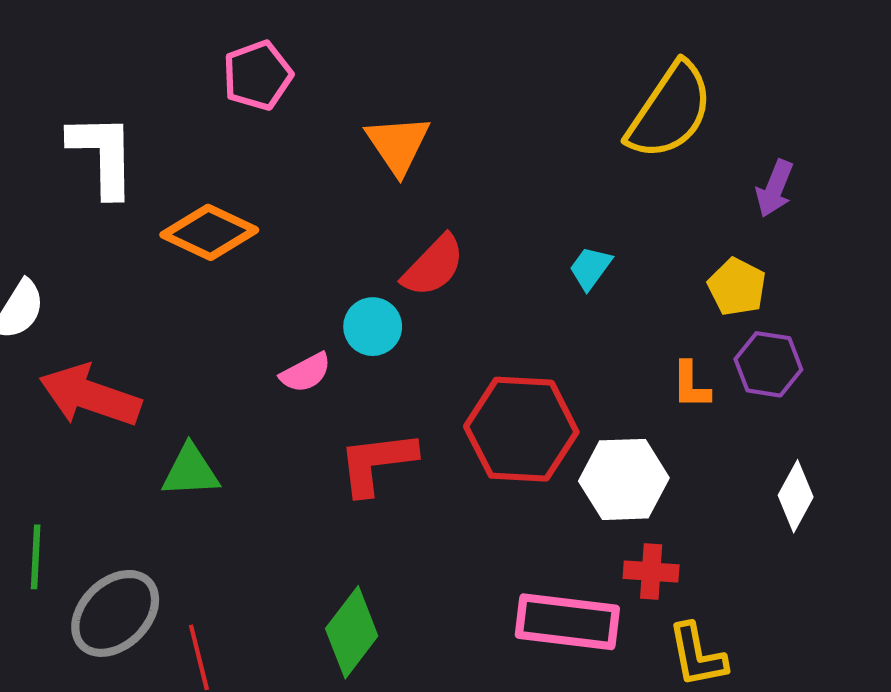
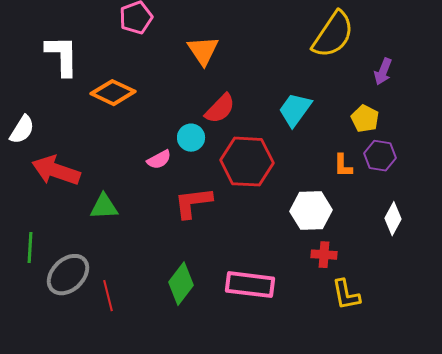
cyan trapezoid: (590, 268) -> (295, 110), size x1.6
red hexagon: (521, 429) -> (247, 162), moved
pink rectangle: (567, 622) -> (250, 285), moved

